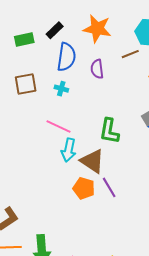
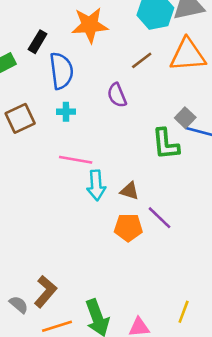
brown line: (130, 54) -> (142, 60), moved
purple semicircle: (97, 69) -> (117, 95), moved
green L-shape: (109, 131) -> (166, 144), moved
brown triangle: (92, 161) -> (130, 191), size x0.6

